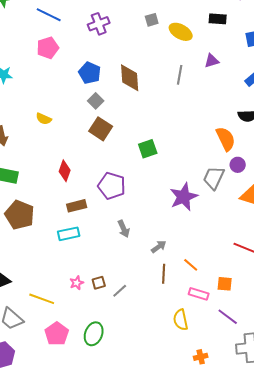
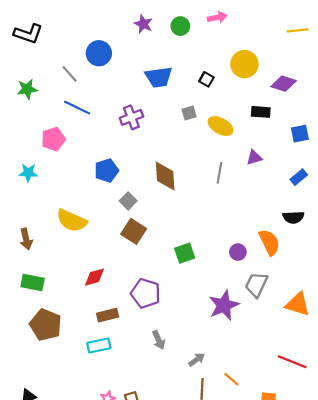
pink pentagon: (48, 48) -> (53, 139), moved
blue pentagon: (90, 73) -> (106, 171), moved, turned 30
yellow semicircle: (44, 119) -> (72, 221), size x1.8
purple circle: (238, 165) -> (238, 252), moved
red diamond: (65, 171) -> (95, 277), turned 55

